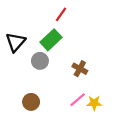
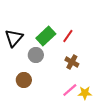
red line: (61, 14) -> (68, 36), moved
brown circle: (31, 102) -> (24, 80), moved

